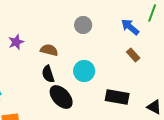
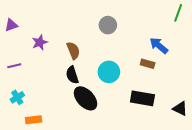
blue arrow: (130, 27) -> (159, 45), moved
brown semicircle: (49, 50) -> (73, 51), turned 54
brown rectangle: (133, 55) -> (148, 64), moved, turned -32

